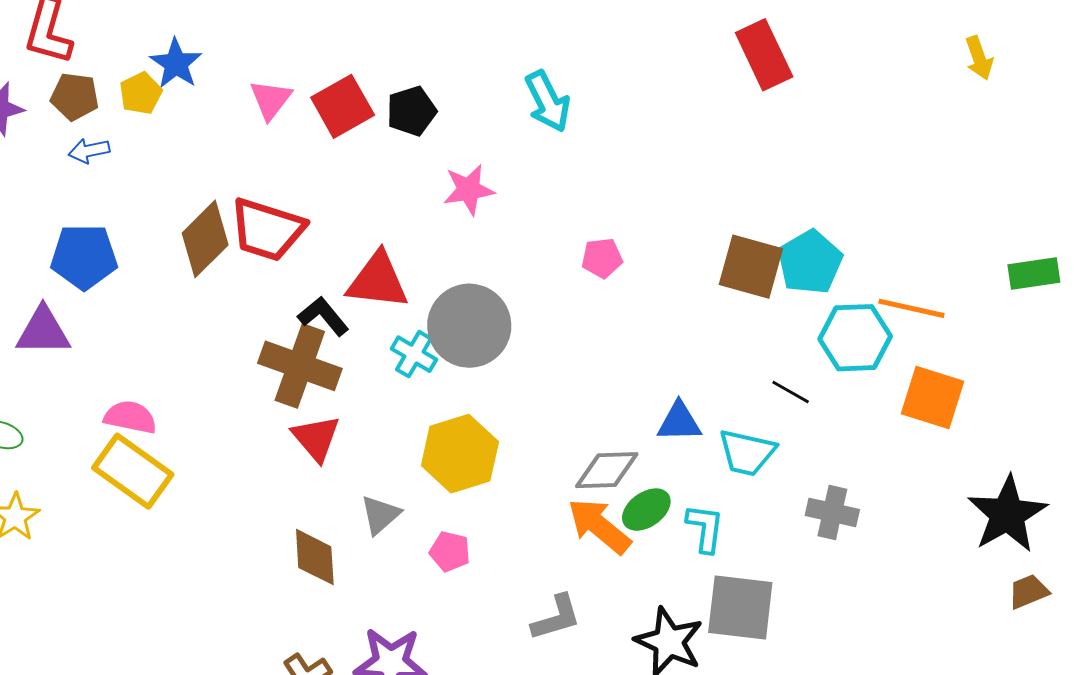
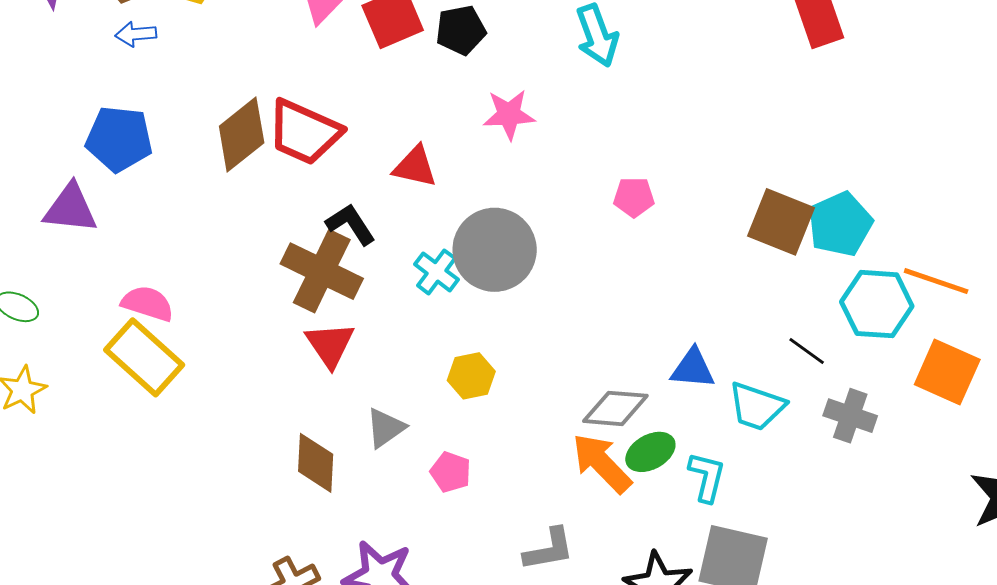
red triangle: (378, 281) -> (415, 167), moved, size x0.7
yellow hexagon: (460, 454) -> (471, 376), size x0.6
gray cross: (832, 512) -> (850, 416), moved

